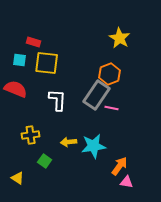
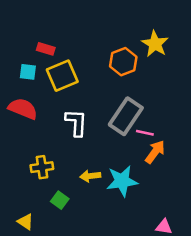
yellow square: (47, 63) -> (62, 76), turned -30
orange hexagon: (110, 74) -> (123, 62), moved
orange arrow: (120, 166) -> (155, 152), moved

